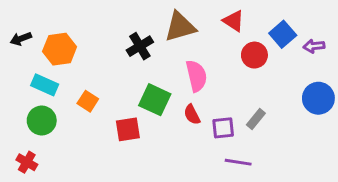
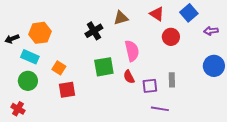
brown triangle: (180, 27) -> (121, 18), size x0.7
blue square: (283, 34) -> (189, 13), moved
black arrow: (21, 39) -> (12, 39), moved
green square: (155, 100) -> (104, 67), turned -35
gray rectangle: (256, 119) -> (172, 80), turned -40
red square: (128, 129) -> (67, 90), moved

